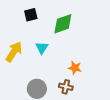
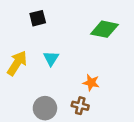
green diamond: (63, 24) -> (104, 29), moved, turned 30

